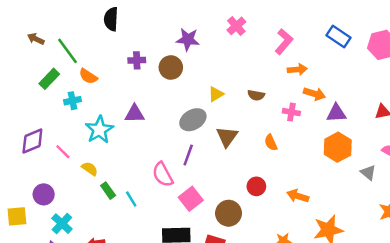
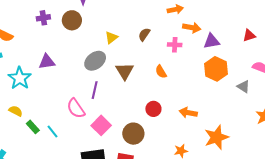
brown semicircle: (256, 95) -> (144, 34), turned 120

